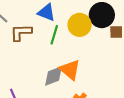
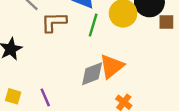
orange triangle: (70, 70) -> (112, 66), turned 40

